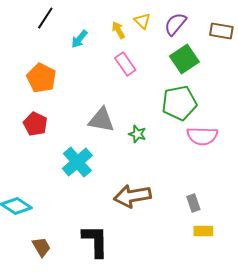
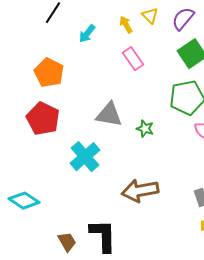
red pentagon: (35, 124) -> (43, 119), size x1.4
brown trapezoid: (41, 247) -> (67, 242), moved

